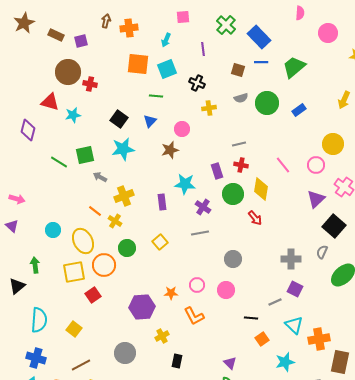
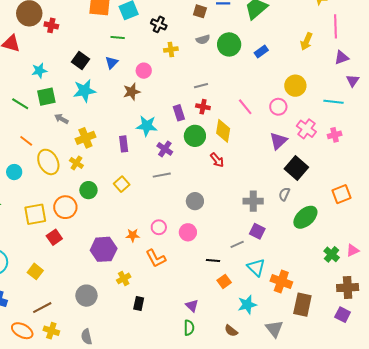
cyan star: (73, 115) -> (39, 71), moved
orange line: (95, 211) -> (26, 141), moved
yellow ellipse: (83, 241) -> (48, 162), moved
orange cross: (319, 339) -> (281, 281), turned 30

